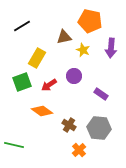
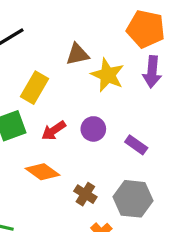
orange pentagon: (90, 21) -> (146, 29), moved
yellow star: (83, 50) -> (108, 75), size x1.5
purple circle: (74, 76) -> (93, 129), moved

